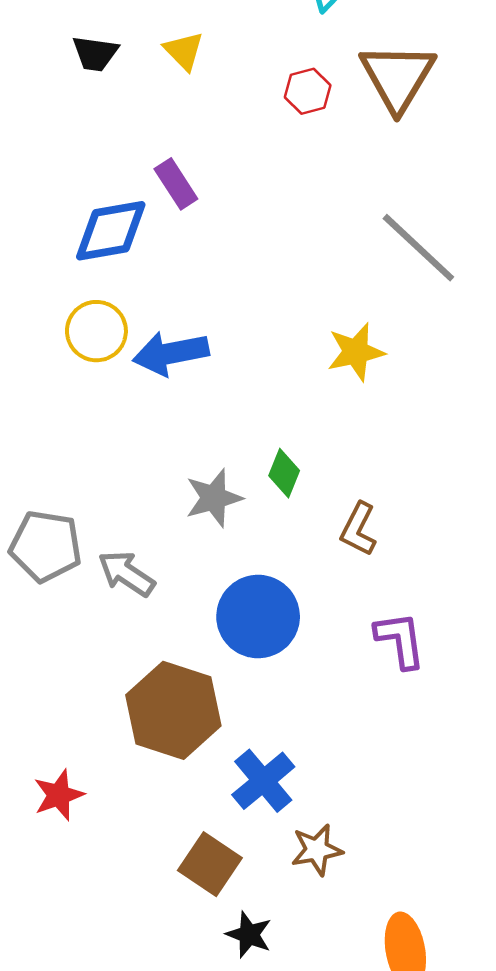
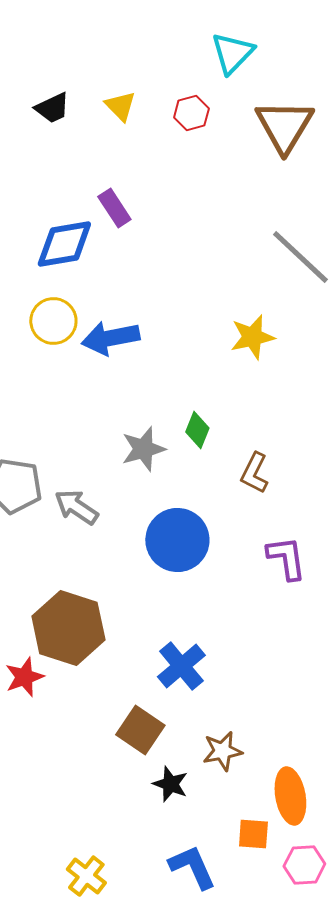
black trapezoid: (95, 53) -> (52, 108), turned -33
red hexagon: (308, 91) -> (191, 113), moved
brown hexagon: (173, 710) -> (68, 628), moved
brown star: (317, 850) -> (222, 751), moved

